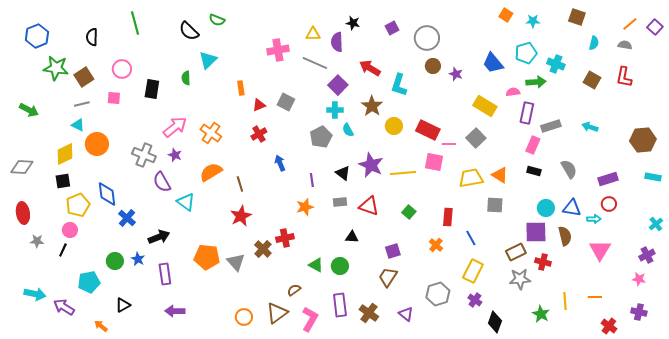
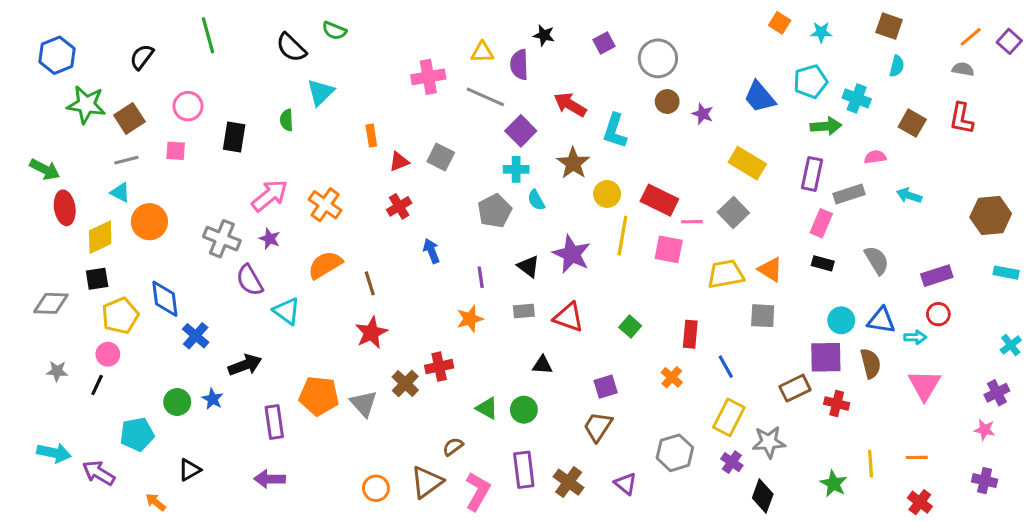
black semicircle: (92, 37) -> (142, 57), turned 36
cyan semicircle: (594, 43) -> (897, 66), moved
pink semicircle: (513, 92) -> (875, 157), moved
gray diamond: (22, 167) -> (51, 303), moved
yellow line: (403, 173) -> (622, 236), moved, turned -75
red ellipse: (23, 213) -> (65, 208), moved
purple rectangle: (165, 274) -> (274, 422), moved
gray star: (520, 279) -> (769, 442), moved
red cross: (609, 326) -> (920, 502), moved

